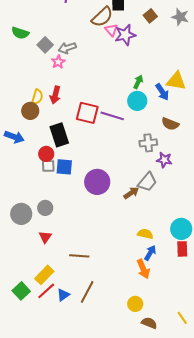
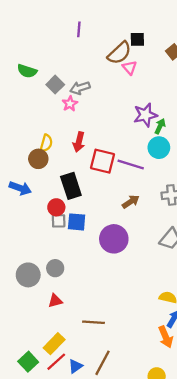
purple star: (125, 35) -> (145, 115), moved
red arrow: (55, 95) -> (79, 142), moved
brown arrow: (131, 193) -> (131, 202), moved
red triangle: (45, 237) -> (55, 301), turned 40

